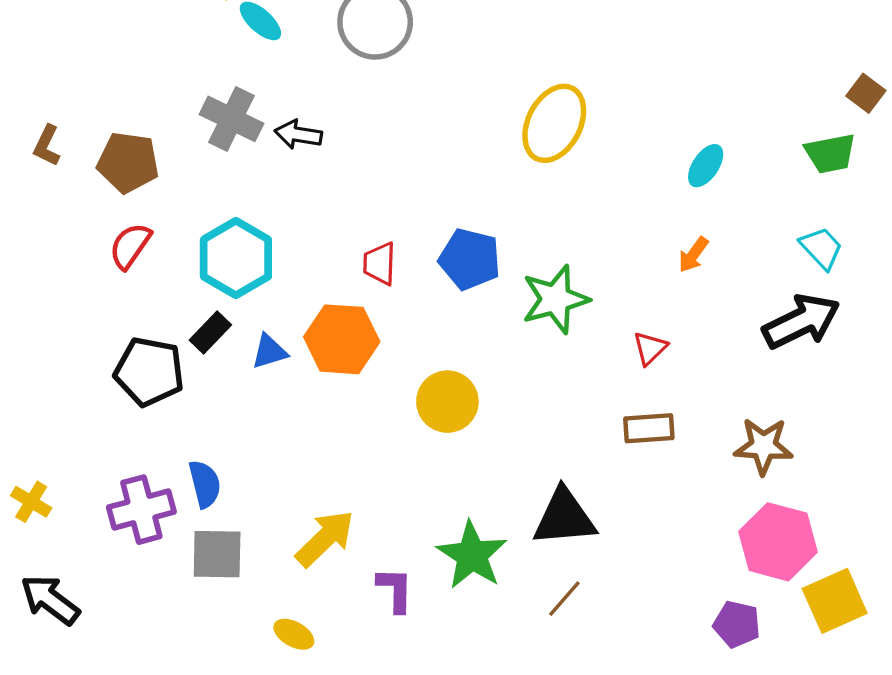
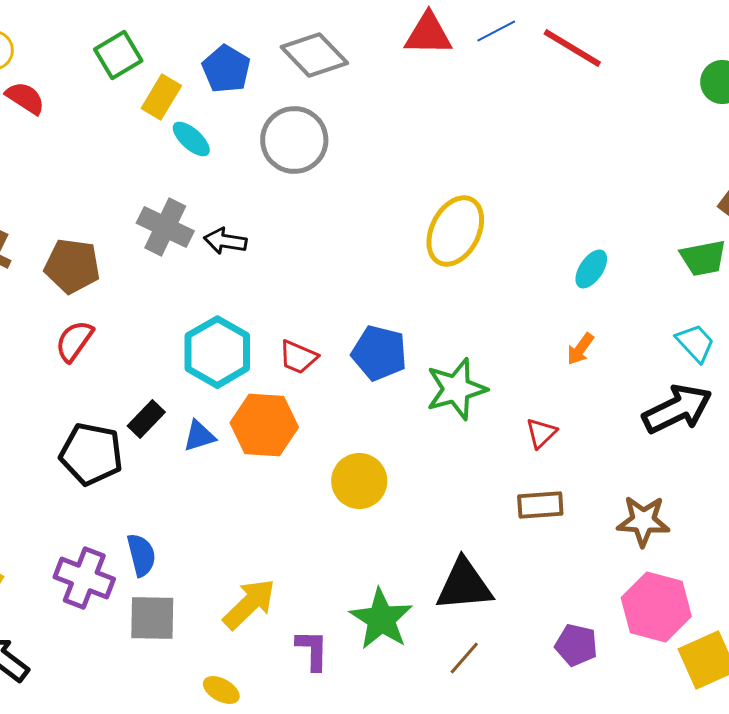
cyan hexagon: (236, 258) -> (217, 352), moved
red trapezoid: (380, 264) -> (298, 357), turned -69
purple cross: (141, 510) -> (84, 578), turned 36
purple pentagon: (737, 624) -> (576, 645), moved

